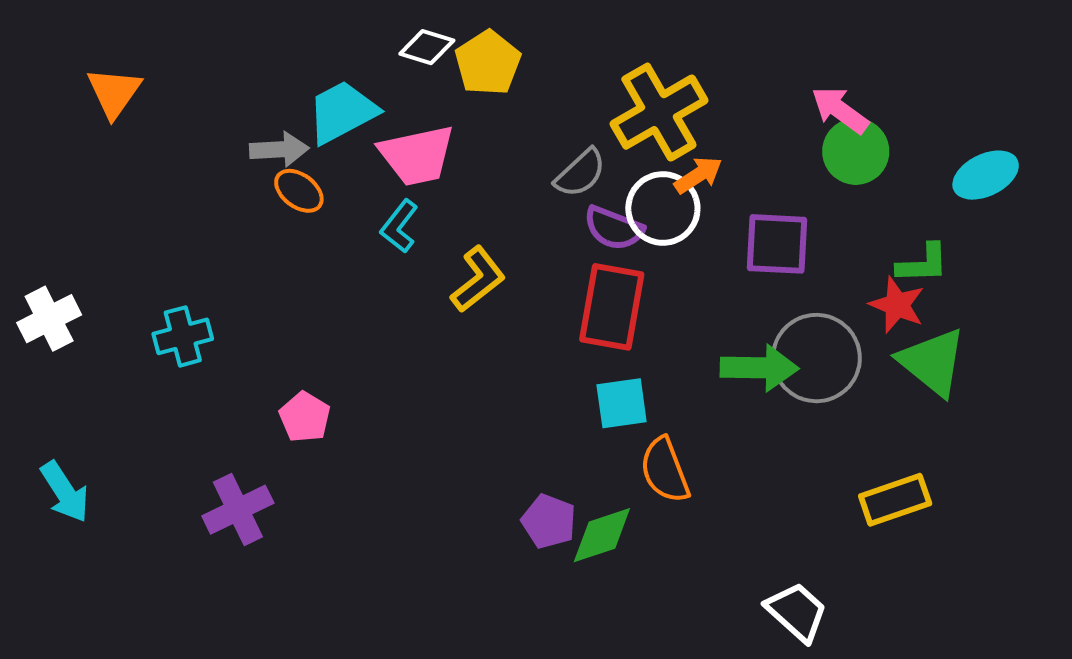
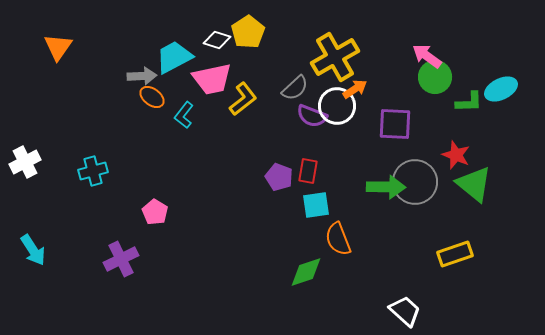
white diamond: (427, 47) -> (217, 40), moved
cyan L-shape: (399, 226) -> (184, 115), moved
green L-shape: (923, 264) -> (469, 102), moved
yellow L-shape: (478, 279) -> (243, 99), moved
red rectangle: (612, 307) -> (308, 171), moved, size x0.6
purple pentagon: (549, 521) -> (279, 177), moved

